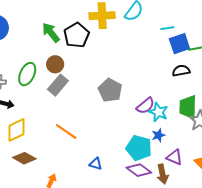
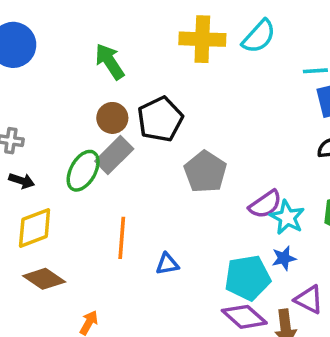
black pentagon: (76, 35) -> (160, 119), moved
green ellipse: (27, 74) -> (83, 171), moved
orange line: (66, 131) -> (122, 238), turned 55
cyan pentagon: (139, 148) -> (248, 278), turned -30
blue triangle: (96, 164) -> (167, 264), moved, turned -32

